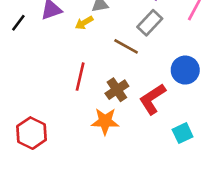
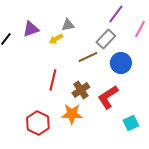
brown line: (126, 46) -> (88, 57), turned -54
blue circle: (185, 70) -> (121, 63), moved
red hexagon: (32, 133) -> (38, 123), moved

